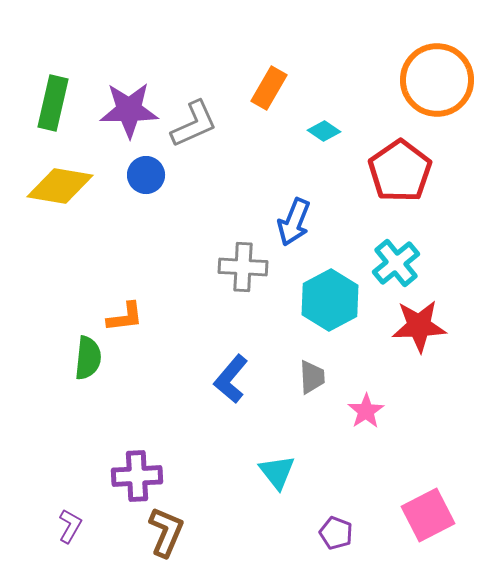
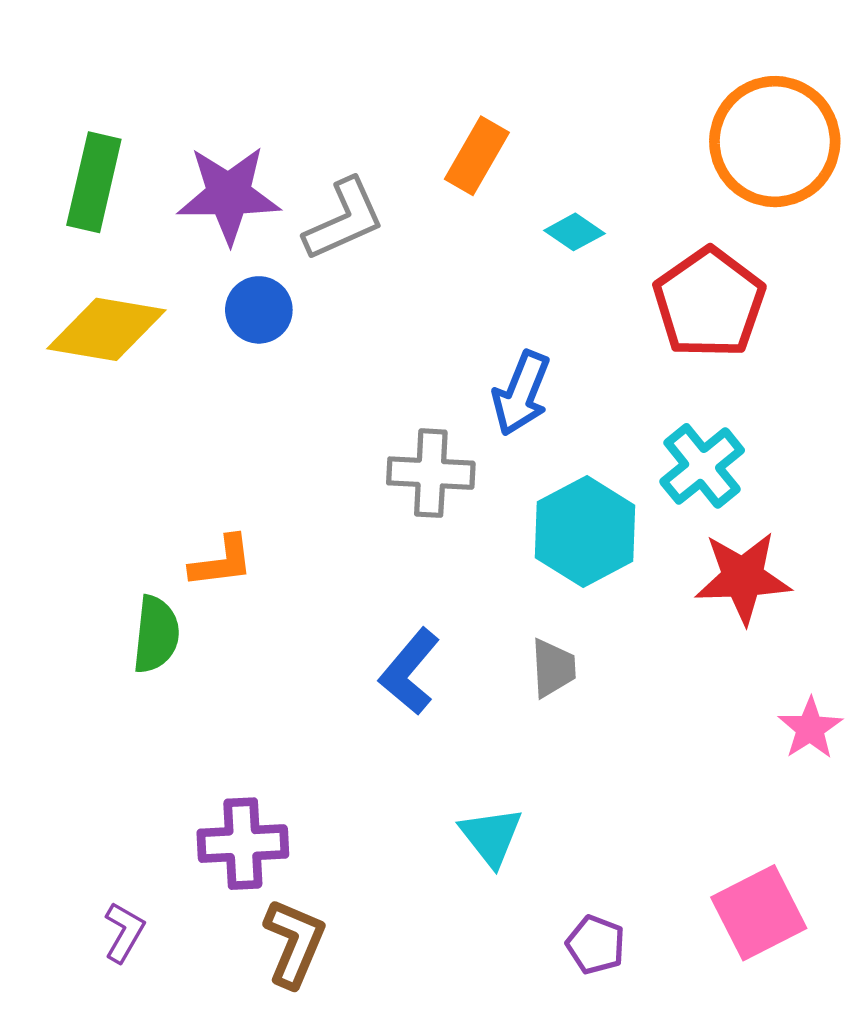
pink star: (366, 411) -> (810, 728), moved

